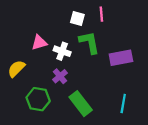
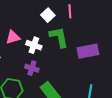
white square: (77, 19) -> (48, 15), turned 32
purple cross: (60, 76) -> (32, 68), turned -32

